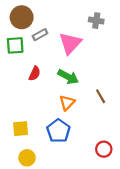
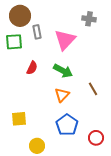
gray rectangle: (40, 35) -> (37, 32), turned -72
blue pentagon: (58, 131) -> (67, 125), moved
yellow circle: (27, 158) -> (37, 146), moved

